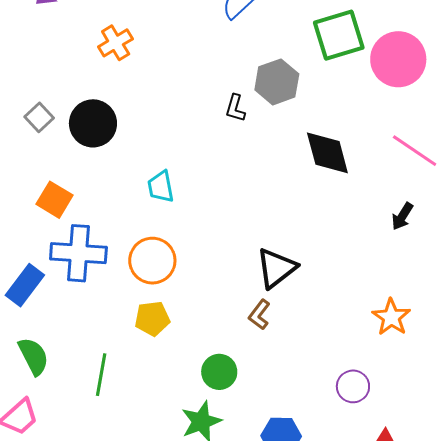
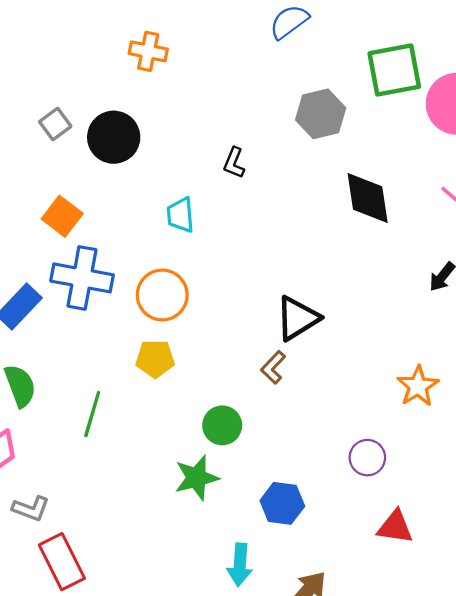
orange cross: (116, 43) -> (148, 51), turned 36
black L-shape: (235, 108) -> (234, 163), moved

